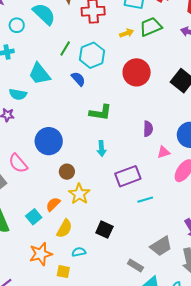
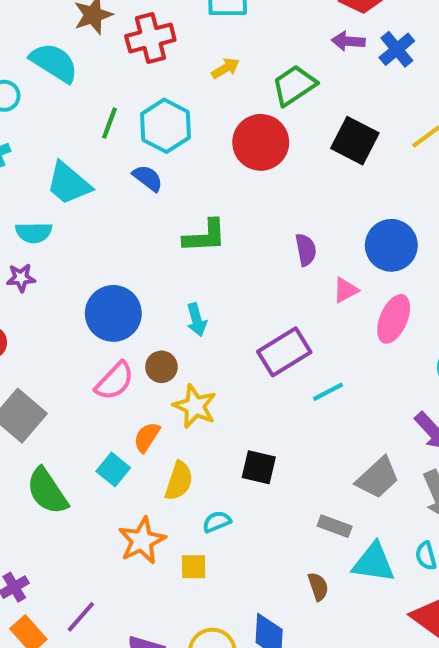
green trapezoid: (151, 27) -> (294, 85), moved
cyan arrow: (102, 149) -> (197, 320), moved
pink semicircle: (18, 163) -> (115, 381), moved, turned -85

